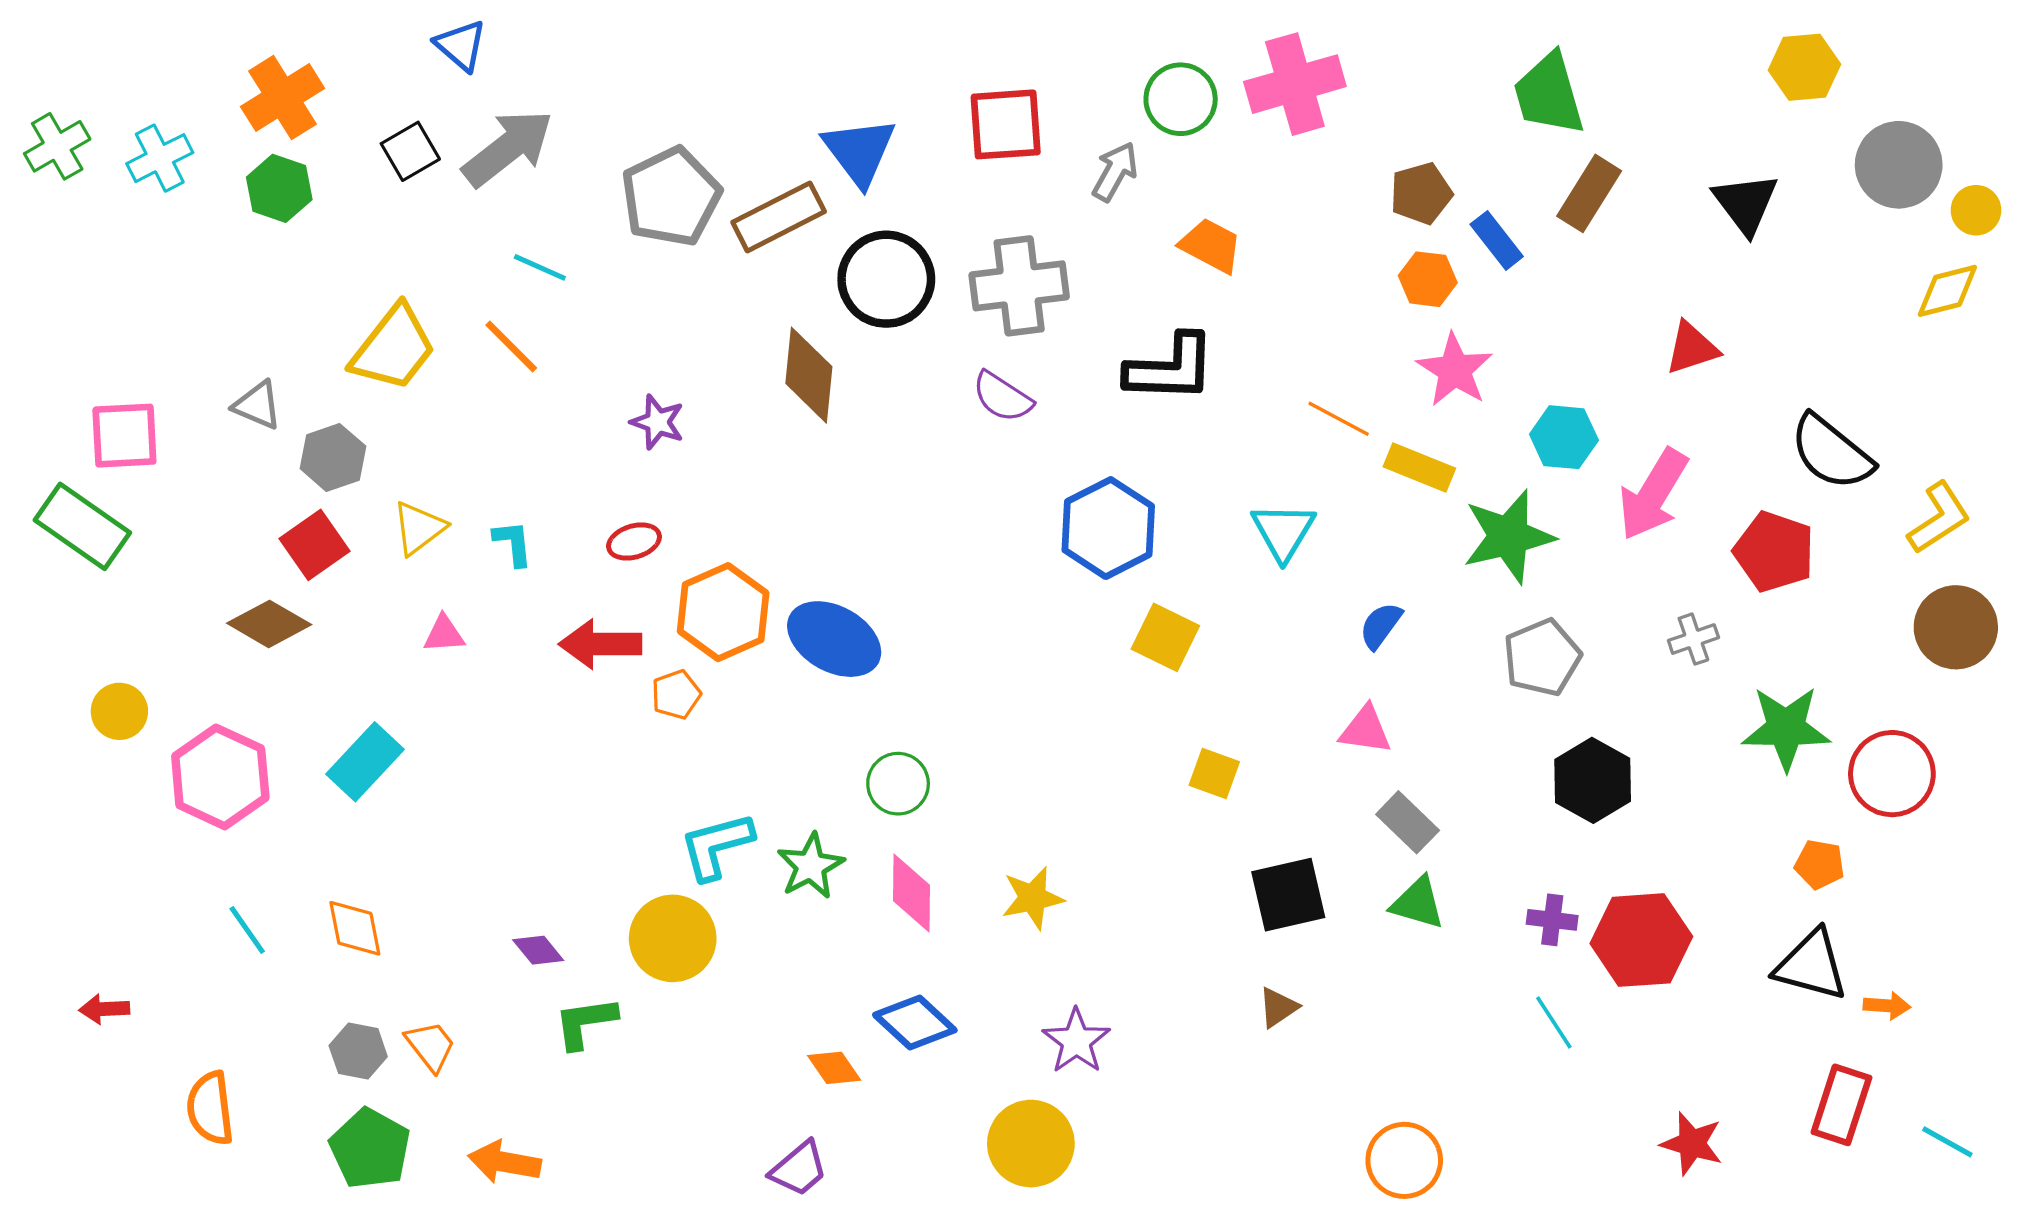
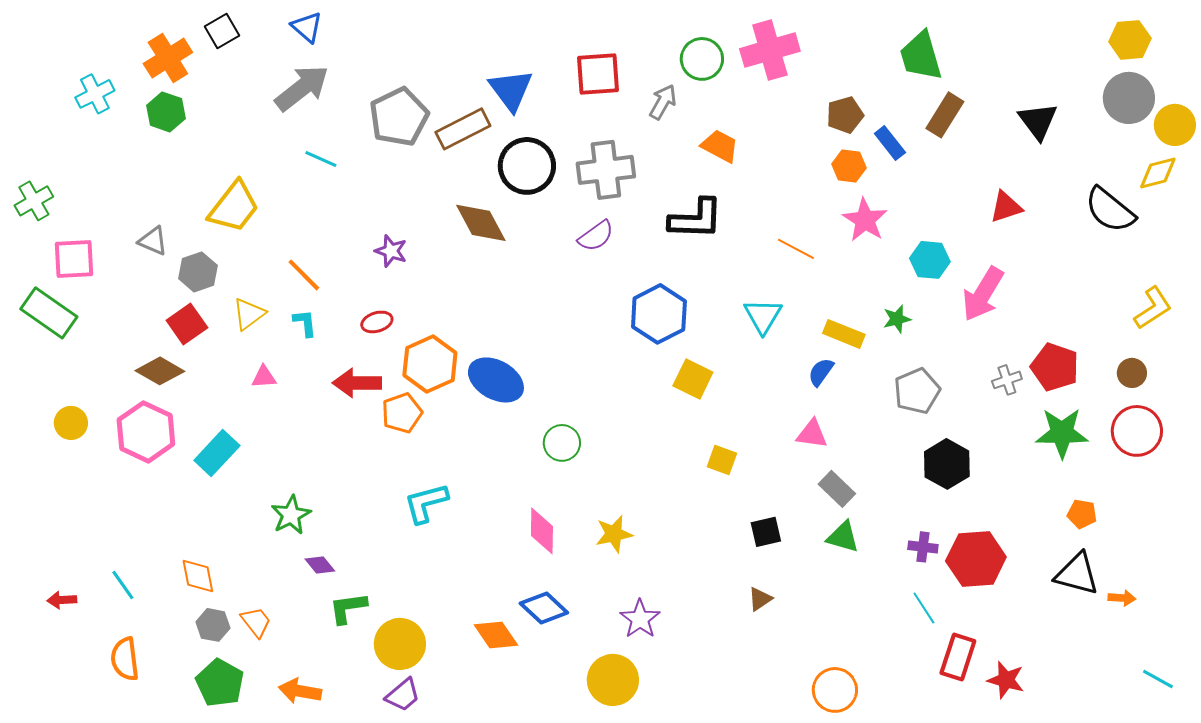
blue triangle: (461, 45) -> (307, 27), moved
yellow hexagon: (1804, 67) -> (1130, 40), moved
green cross: (57, 146) -> (34, 201), moved
black square: (410, 151) -> (222, 31), moved
yellow circle: (1976, 210) -> (1175, 125), size x1.4
orange line: (511, 346) -> (304, 275), moved
brown diamond: (809, 375) -> (481, 223), turned -34
purple semicircle: (1002, 397) -> (596, 236), turned -69
black semicircle: (1831, 452) -> (1110, 210), moved
yellow rectangle: (1419, 468) -> (844, 334), moved
green star: (1508, 536) -> (897, 319), size x0.5
red pentagon: (1774, 552) -> (1055, 367), moved
brown circle: (1956, 627) -> (1132, 373), moved, size x0.6
orange pentagon: (676, 695) -> (402, 413), size x1.4
red circle: (1892, 774) -> (1137, 431), moved
pink hexagon: (220, 777) -> (146, 432), moved
green circle: (898, 784) -> (562, 443), moved
green star: (811, 866) -> (291, 515), moved
black square: (1288, 895) -> (766, 532), size x0.7
orange diamond: (355, 928) -> (198, 576), moved
cyan line: (247, 930) -> (123, 585), moved
yellow circle: (673, 938) -> (400, 644), moved
orange diamond: (834, 1068) -> (496, 635), size x1.4
red rectangle: (1841, 1105) -> (958, 657), moved
purple trapezoid: (799, 1169) -> (403, 695), moved

